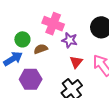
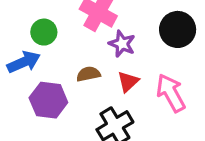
brown semicircle: (41, 49) -> (88, 74), moved

